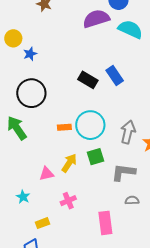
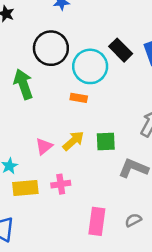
cyan circle: (90, 125) -> (90, 66), moved
pink triangle: (47, 174) -> (44, 146), turned -42
gray semicircle: (132, 200) -> (133, 220), moved, turned -40
yellow rectangle: (43, 223) -> (25, 188), moved, size x1.5

